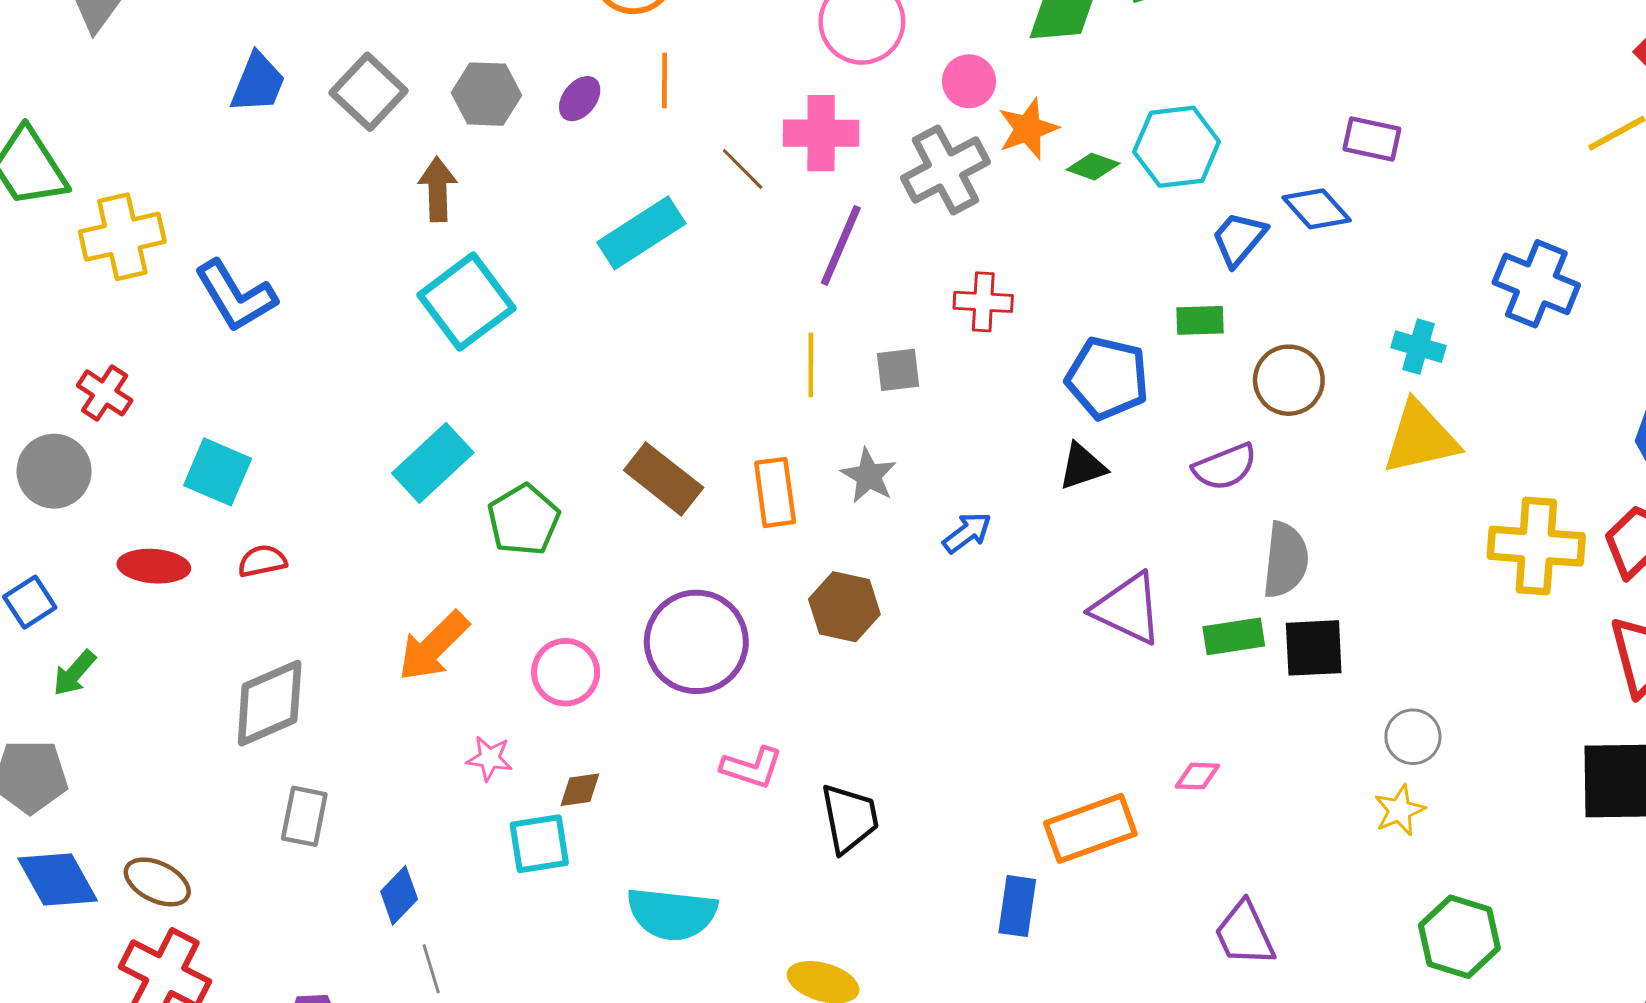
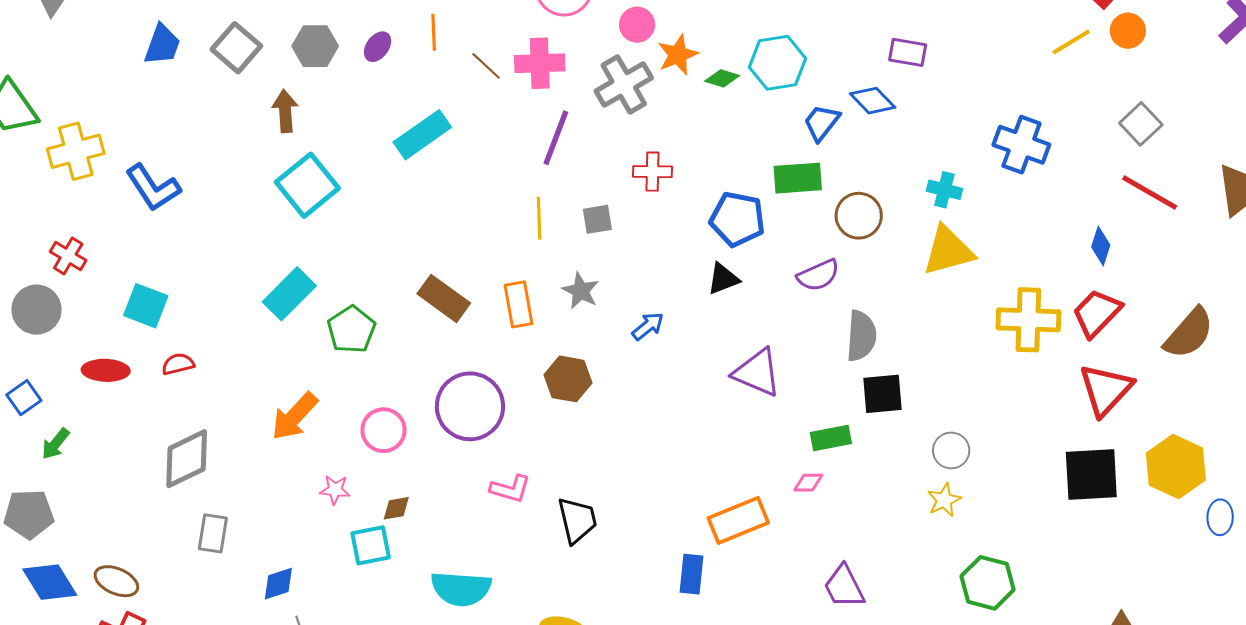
brown line: (743, 169) -> (486, 66), moved
green rectangle: (1200, 320) -> (798, 178), size x1.5
green rectangle: (1234, 636) -> (831, 438), moved
blue diamond: (399, 895) -> (278, 584), turned 30

